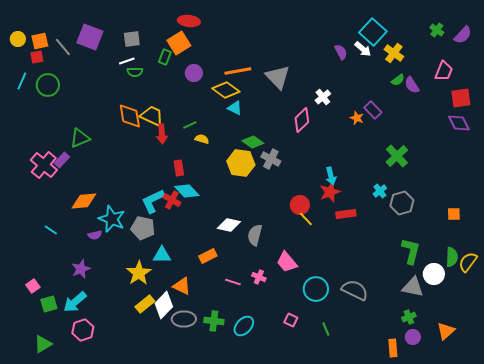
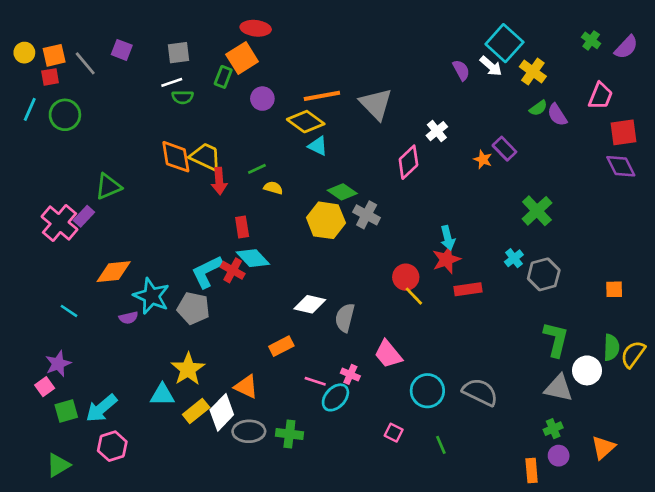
purple square: (90, 37) -> (122, 50), size x0.6
cyan triangle: (162, 255) -> (162, 395), moved
purple star: (81, 269) -> (58, 364), moved
cyan ellipse: (244, 326) -> (335, 397), moved

